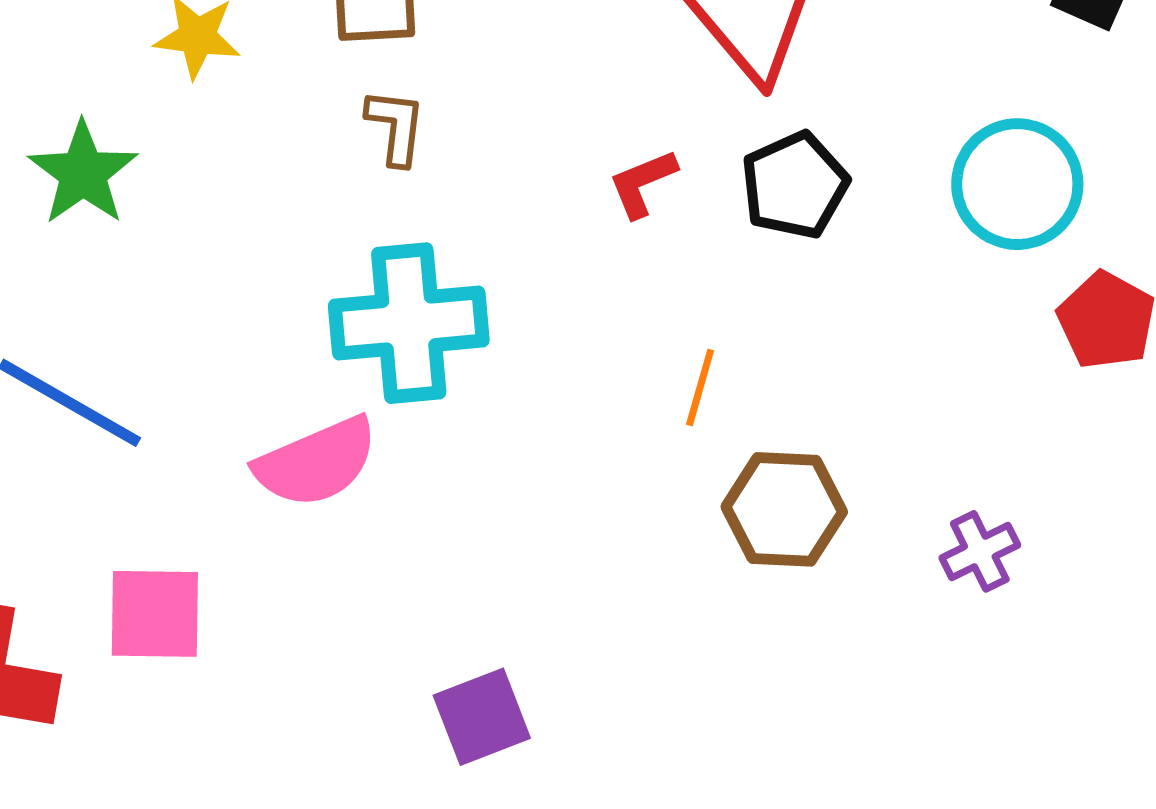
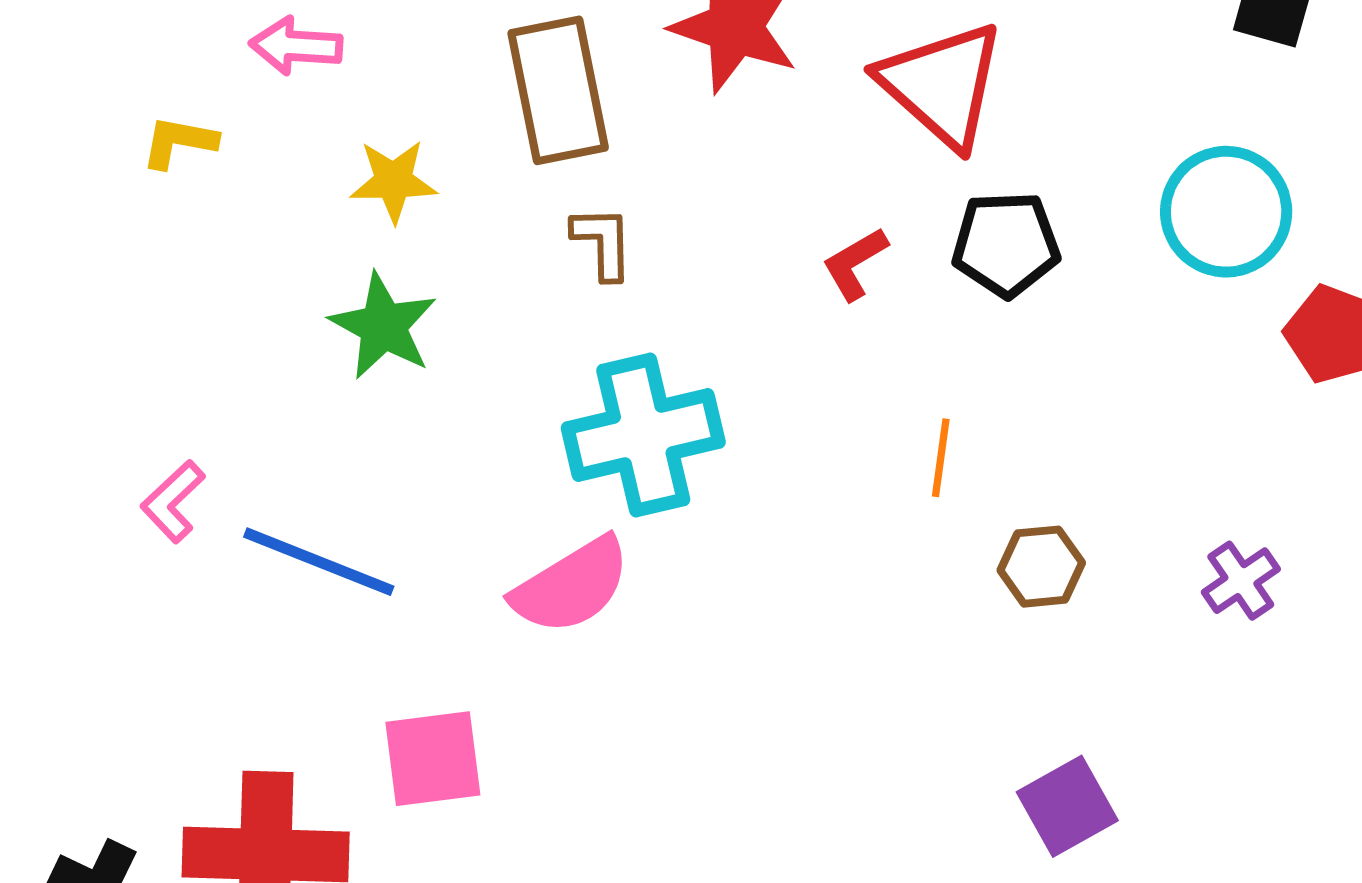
green star: (83, 173) -> (383, 326), moved
black pentagon: (795, 185) -> (1006, 244), turned 30
brown hexagon: (784, 509) -> (1041, 567), size x0.7
purple square: (482, 717) -> (1067, 806), moved

